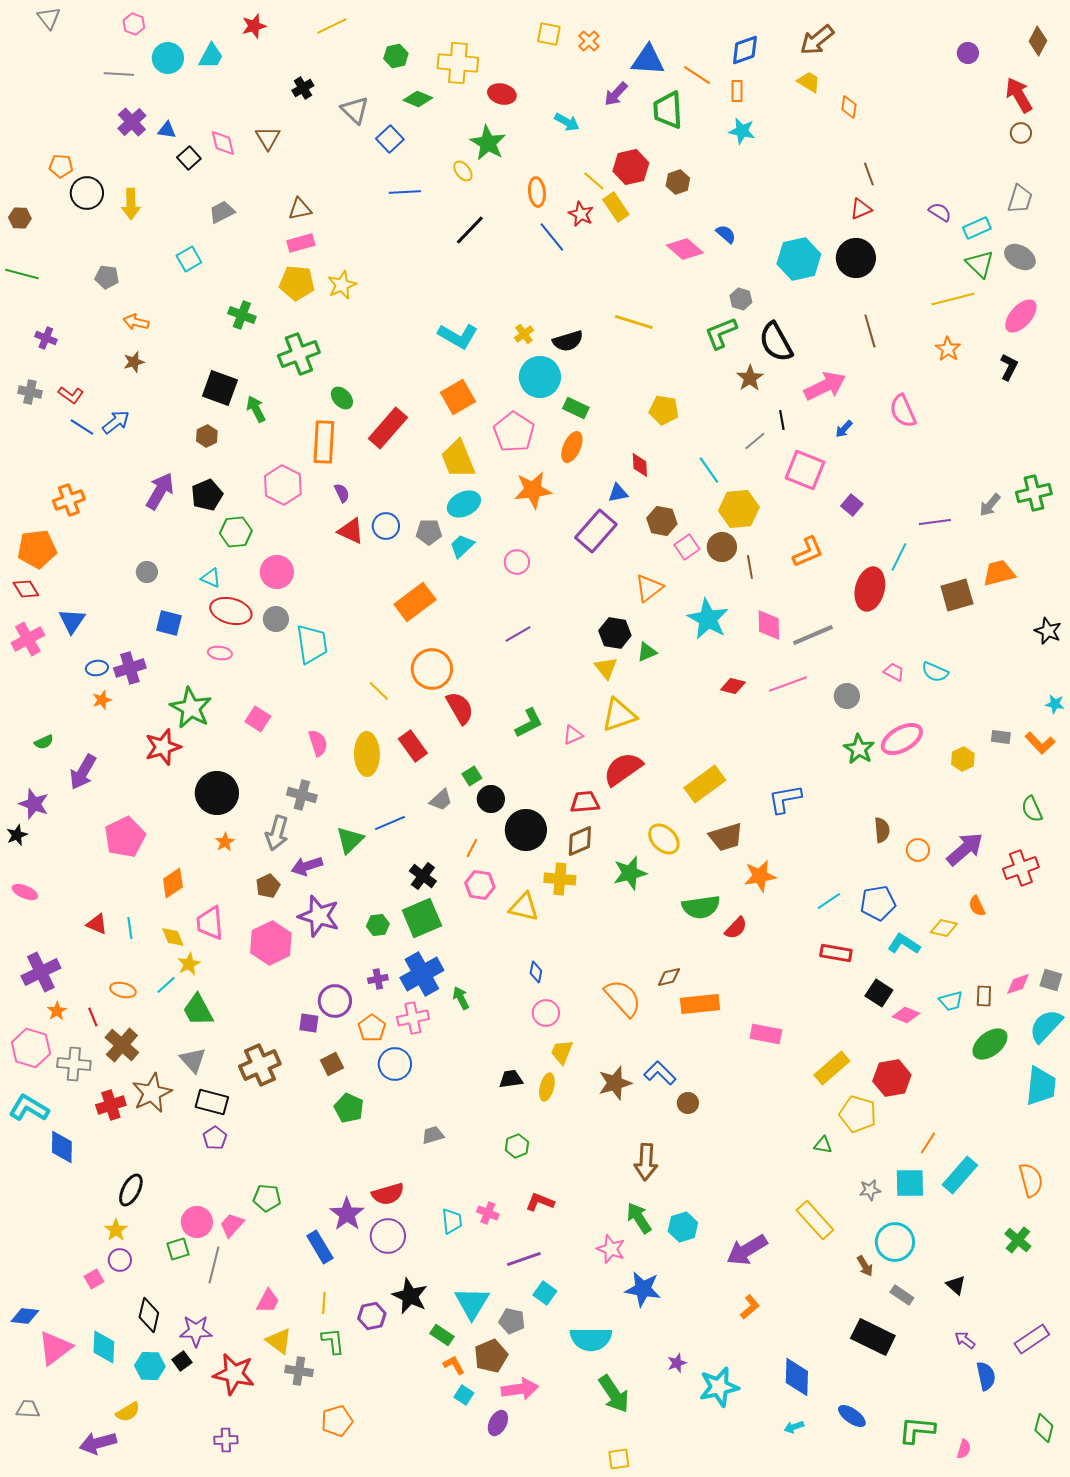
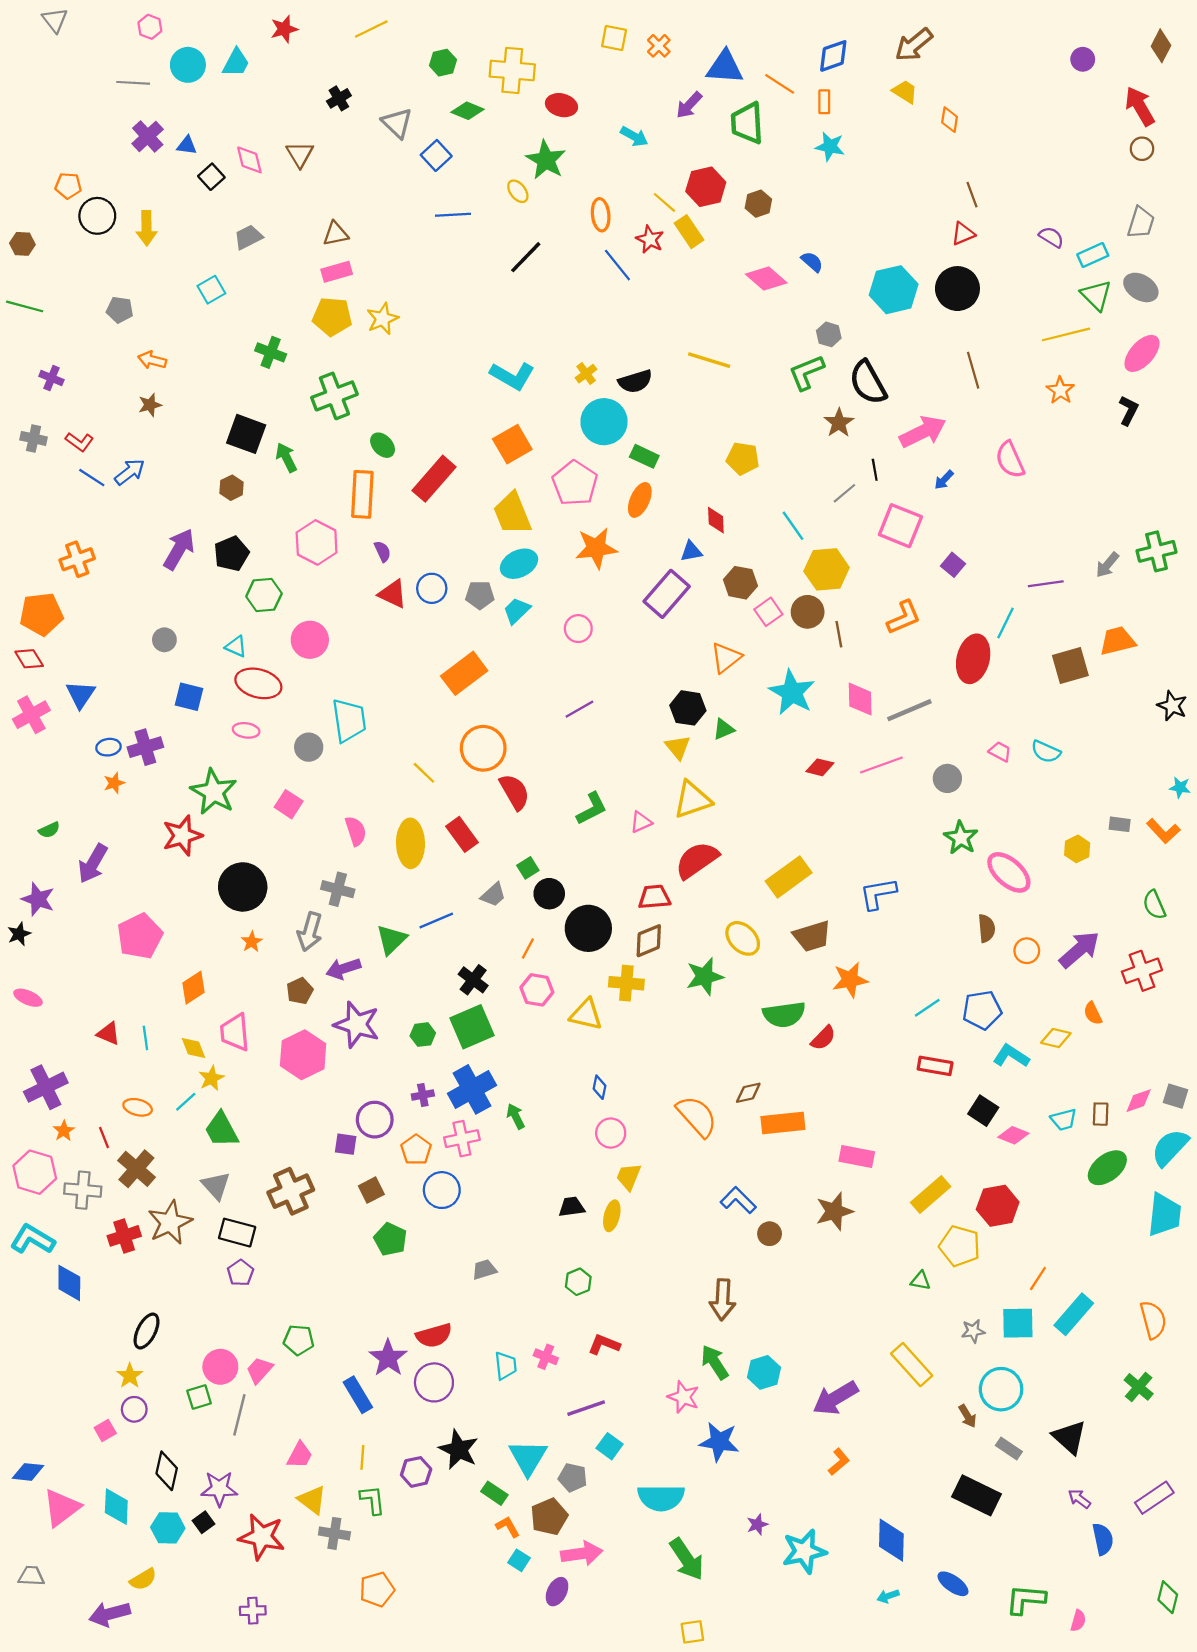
gray circle: (276, 619) -> (309, 747), moved
pink ellipse: (902, 739) -> (1009, 872), moved, turned 72
brown star: (615, 1083) -> (834, 1211), moved
black triangle: (956, 1285) -> (1069, 1437), size x1.6

